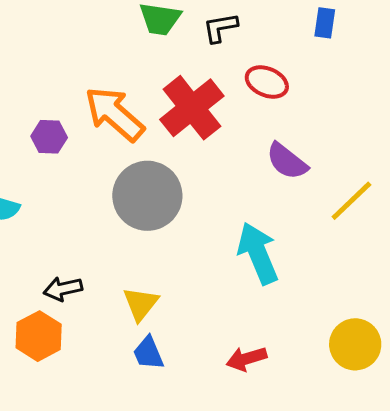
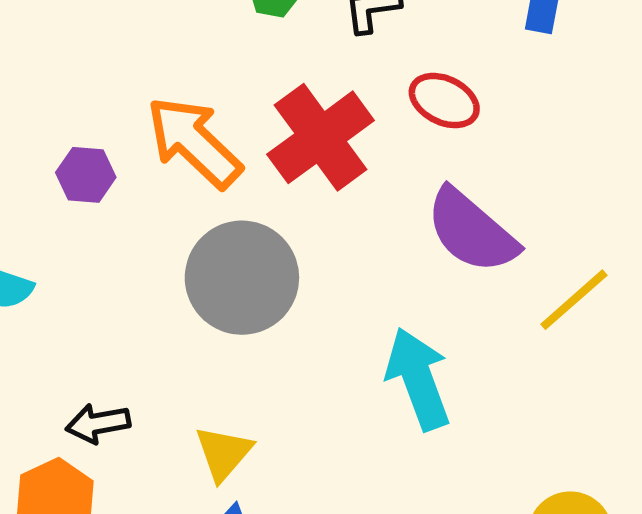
purple semicircle: (287, 161) -> (472, 231), size x1.4

